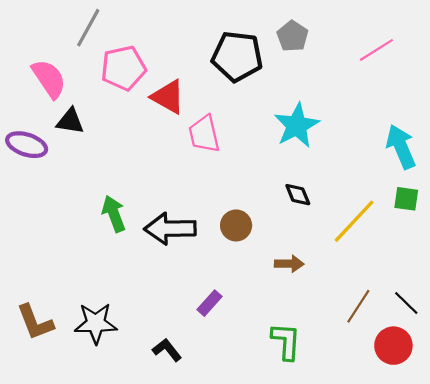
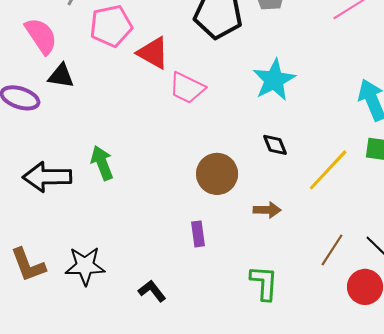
pink trapezoid: (204, 134) -> (187, 88), turned -51
brown circle: (236, 225) -> (217, 174), size x1.4
black arrow: (170, 229) -> (47, 177), moved
purple rectangle: (209, 303) -> (198, 234), moved, turned -50

